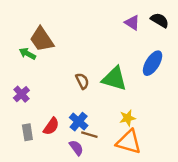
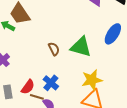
yellow star: (128, 118) -> (92, 80), size x1.5
brown line: (89, 135) -> (37, 97), moved

